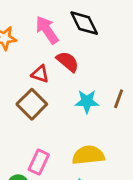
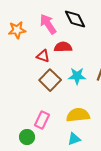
red semicircle: (68, 62) -> (63, 47), turned -42
brown square: (32, 104) -> (50, 80), moved

